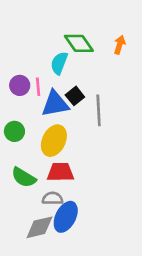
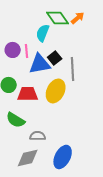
orange arrow: (120, 45) -> (78, 18), moved, turned 32
yellow ellipse: (54, 141) -> (56, 91), moved
red trapezoid: (60, 172) -> (28, 94), moved
blue ellipse: (66, 217) -> (63, 157), moved

